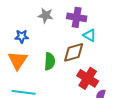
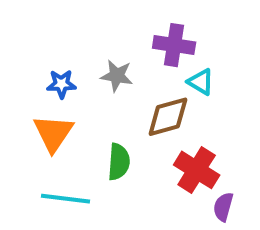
gray star: (46, 15) -> (117, 76), moved
green semicircle: (50, 61) -> (119, 162), moved

